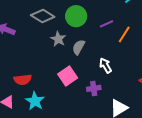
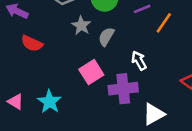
red semicircle: (23, 80) -> (32, 43), moved, turned 30
purple cross: (94, 88) -> (123, 89), size x1.6

